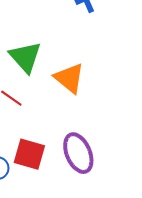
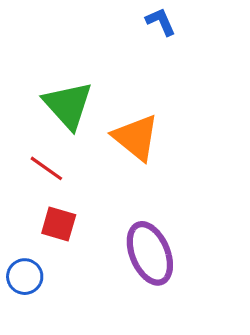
red square: (29, 154) -> (59, 224), moved, size x0.7

